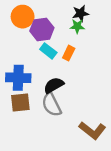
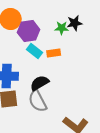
black star: (81, 13) -> (75, 23), moved
orange rectangle: (69, 53) -> (54, 53), turned 56

